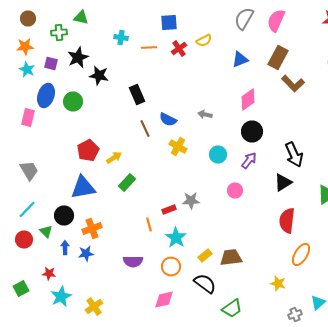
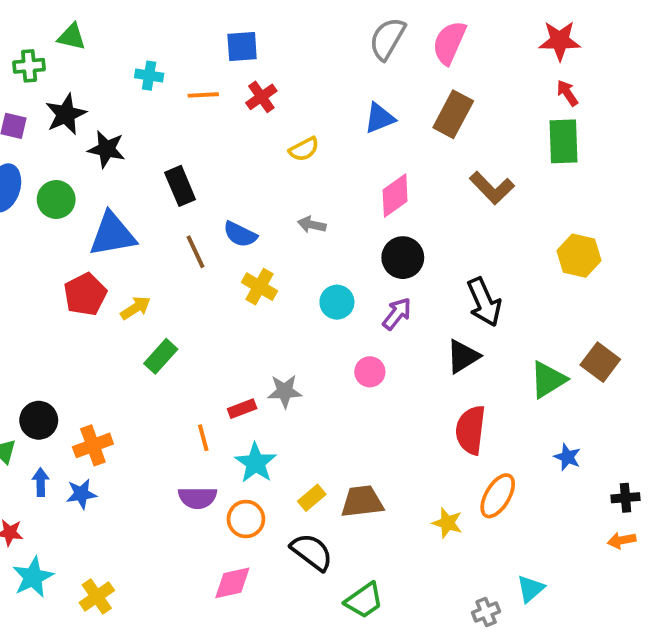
yellow semicircle: (204, 40) -> (304, 149), moved
brown L-shape: (293, 84) -> (492, 188), moved
blue triangle: (83, 188) -> (112, 234), moved
purple semicircle: (133, 262) -> (198, 498), moved
yellow star: (278, 284) -> (447, 523), moved

